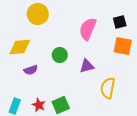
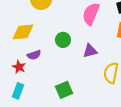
red star: (39, 105) -> (19, 67), moved

